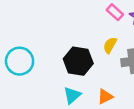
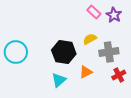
yellow semicircle: (110, 45) -> (90, 39), turned 32
orange triangle: (105, 97) -> (86, 72), moved

